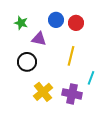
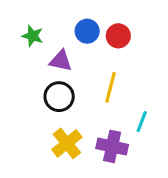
black circle: (27, 62) -> (59, 97), moved

